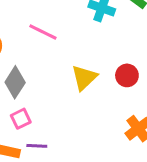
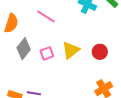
pink square: (21, 119) -> (47, 53), moved

